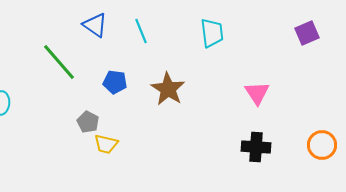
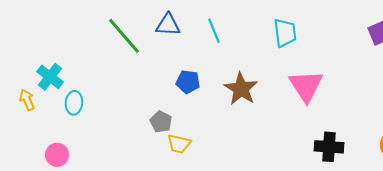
blue triangle: (95, 25) -> (168, 25), turned -32
green line: (59, 62) -> (124, 36), moved
pink triangle: (257, 93) -> (306, 86), moved, size x1.4

